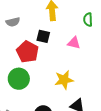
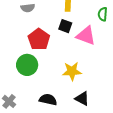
black square: (43, 36) -> (65, 26), moved
pink triangle: (74, 43) -> (86, 36), size x1.5

